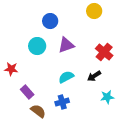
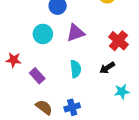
cyan semicircle: (66, 77) -> (76, 69), turned 112
purple rectangle: (27, 92) -> (37, 76), moved
blue cross: (62, 102) -> (72, 107), moved

